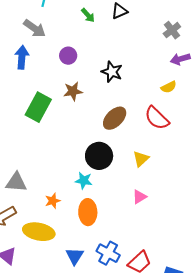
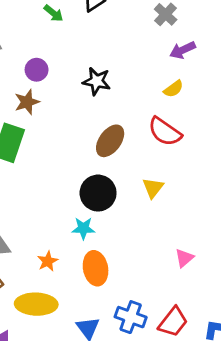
brown star: (73, 91) -> (27, 102), moved
pink triangle: (139, 197) -> (184, 258), moved

